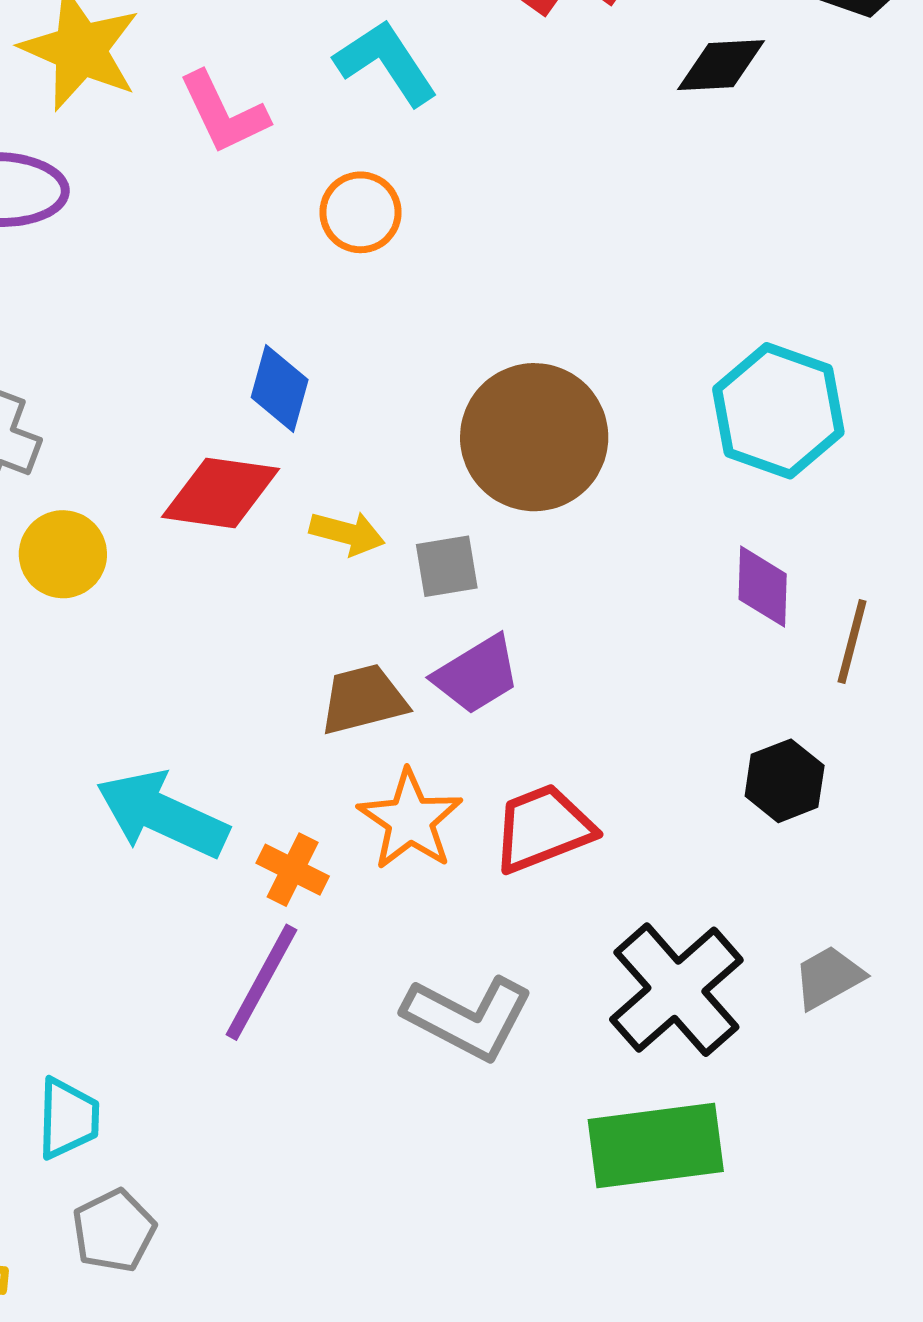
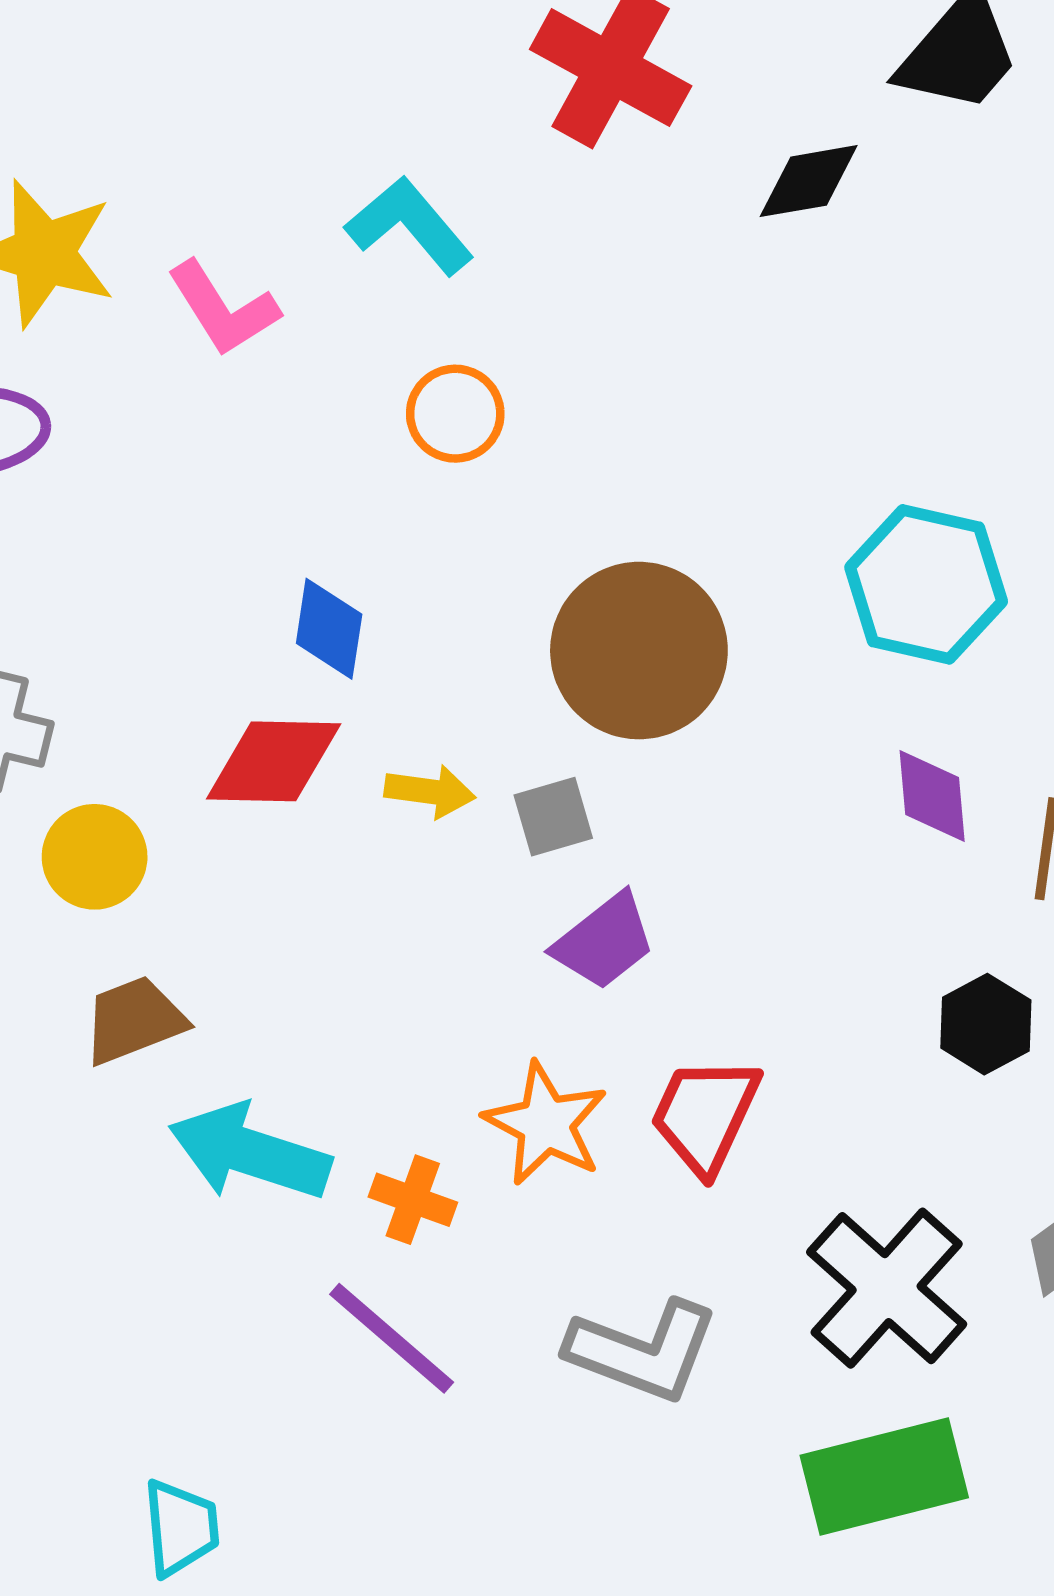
orange circle: (361, 212) -> (455, 414), moved
brown trapezoid: (363, 699) -> (134, 1020), moved
red trapezoid: (543, 828) -> (705, 1115), turned -37
purple line: (261, 982) -> (392, 1338), turned -71

